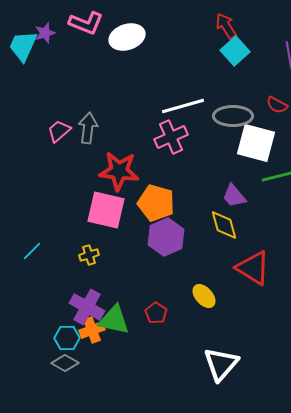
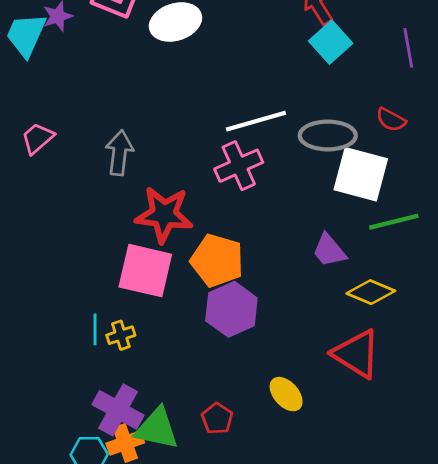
pink trapezoid: (59, 131) -> (38, 138), moved
yellow diamond: (224, 225) -> (371, 292), moved, turned -52
cyan line: (32, 251) -> (95, 329), moved, turned -45

